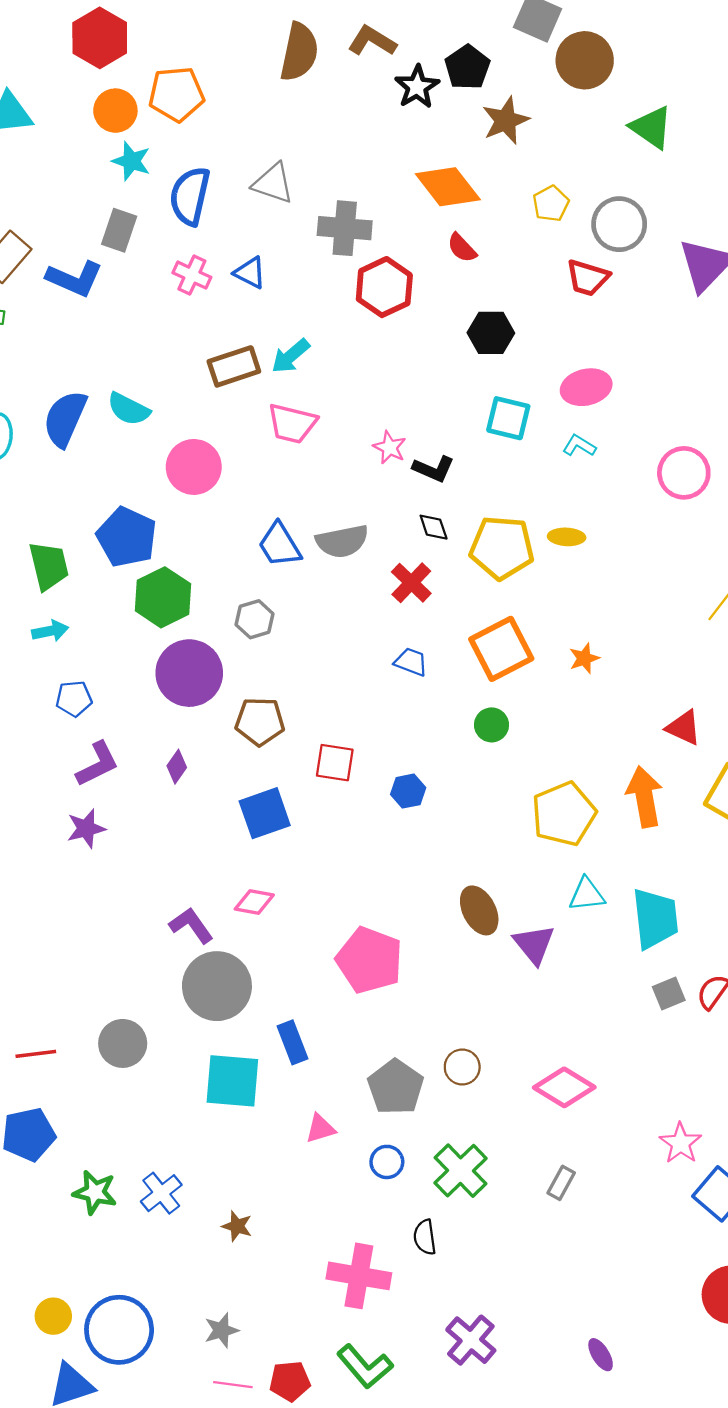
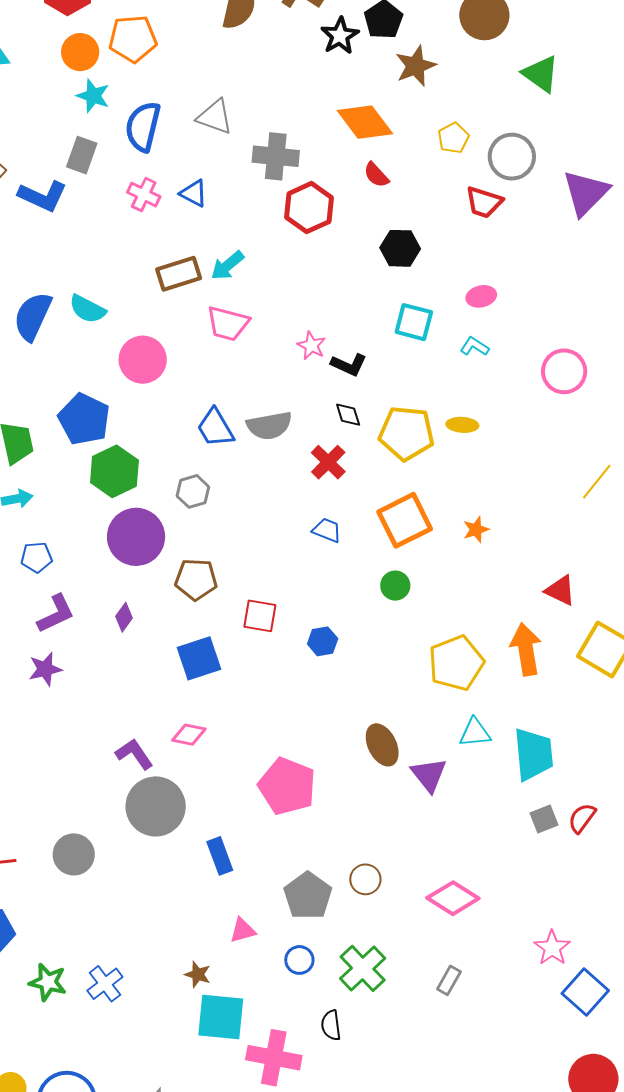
pink ellipse: (586, 387) -> (481, 296), size x0.7
cyan square: (232, 1081) -> (221, 1017), moved
brown star: (237, 1226) -> (198, 974), moved

